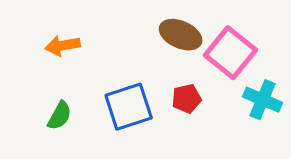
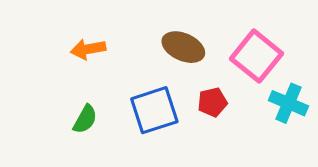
brown ellipse: (181, 35) -> (183, 47), moved

